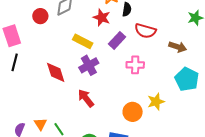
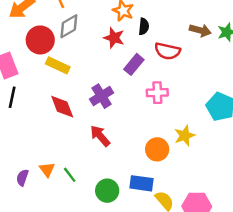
red circle: (40, 16) -> (40, 40), size x1.5
yellow rectangle: (83, 41) -> (58, 65), moved
brown arrow: (178, 47) -> (200, 30), moved

